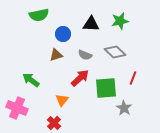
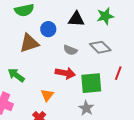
brown triangle: (56, 55) -> (29, 43), moved, size x1.5
red arrow: (80, 78) -> (65, 73), turned 54
gray star: (124, 108) -> (86, 108), moved

